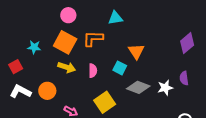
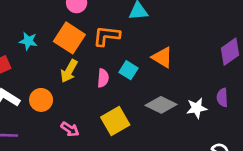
orange triangle: (136, 51) -> (162, 57), turned -30
yellow arrow: (67, 67) -> (69, 71), turned 96
cyan square: (120, 68) -> (129, 70), moved

